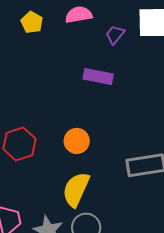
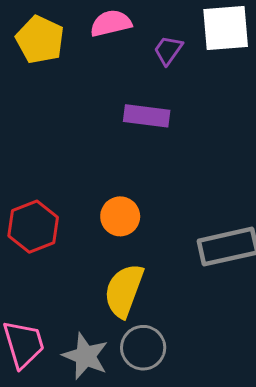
yellow pentagon: (32, 22) -> (40, 40), size x1.4

